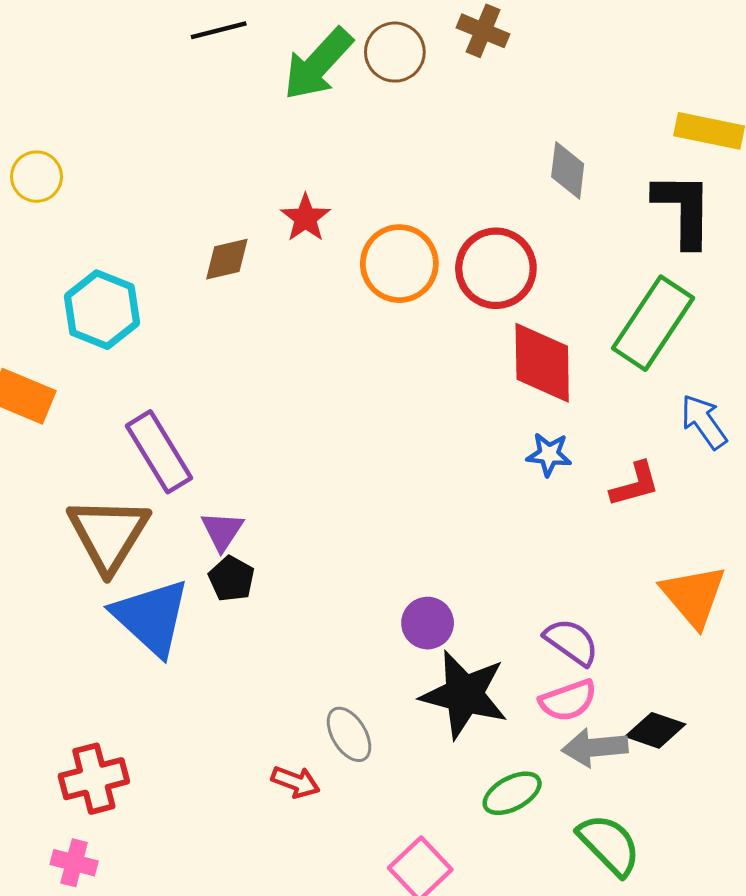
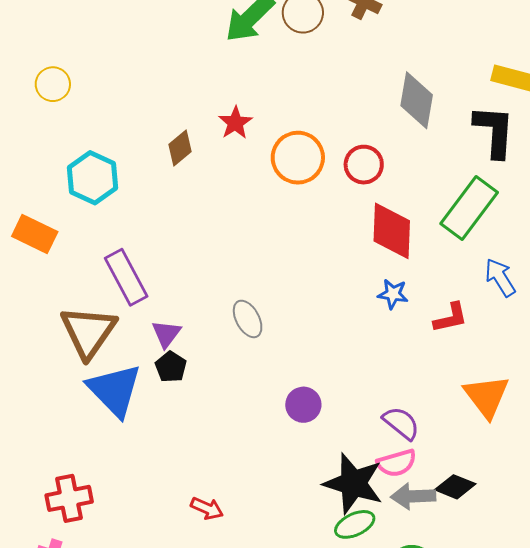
gray diamond: (568, 170) -> (417, 100), size x1.4
brown diamond: (227, 259) -> (180, 148), turned -30
red circle: (496, 268) -> (364, 165), size x0.7
black star: (464, 695) -> (353, 483), moved
gray ellipse: (349, 734) -> (248, 319), moved

